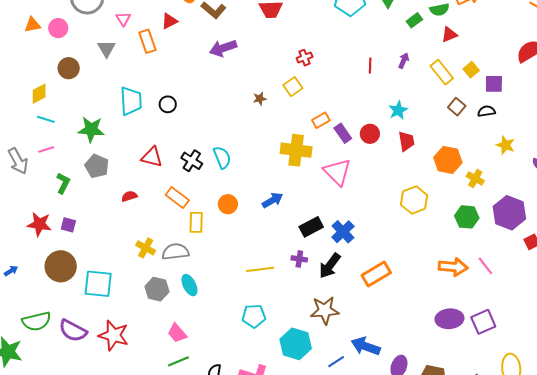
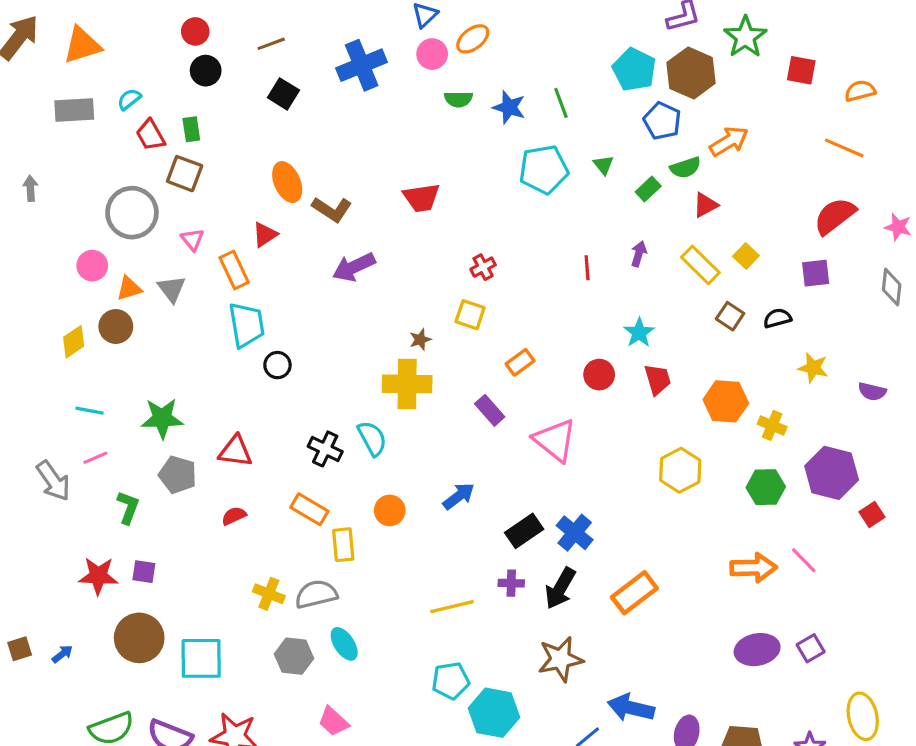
orange triangle: (32, 25) -> (129, 288), moved
purple square: (494, 84) -> (816, 273), moved
yellow square: (293, 87) -> (470, 315), turned -30
yellow diamond: (39, 94) -> (74, 342), moved
cyan trapezoid: (131, 101) -> (247, 325), moved
purple rectangle: (343, 133) -> (490, 410), moved
yellow cross: (296, 150) -> (407, 384), moved
red triangle: (152, 157) -> (235, 451), moved
purple square: (483, 322) -> (811, 648), size x0.7
cyan hexagon: (296, 344) -> (494, 713), moved

